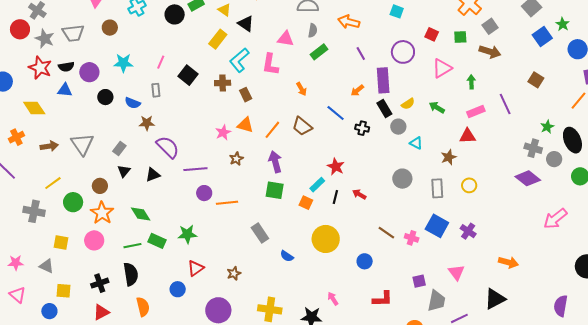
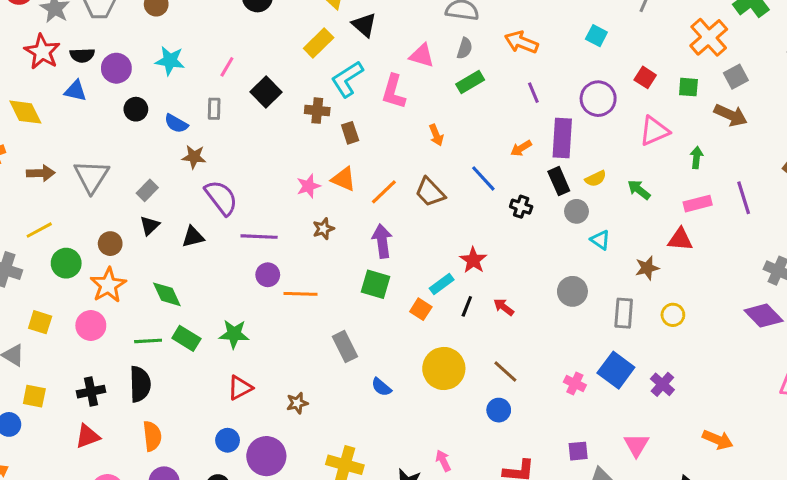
brown line: (386, 233) -> (505, 371), moved
blue circle: (178, 289) -> (228, 440), moved

